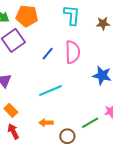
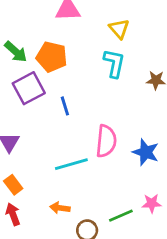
pink semicircle: (73, 52) -> (106, 141), moved
blue line: (48, 54) -> (65, 106), moved, turned -64

